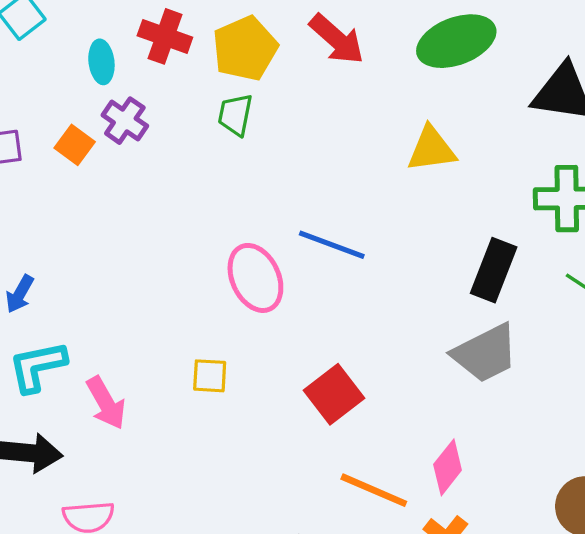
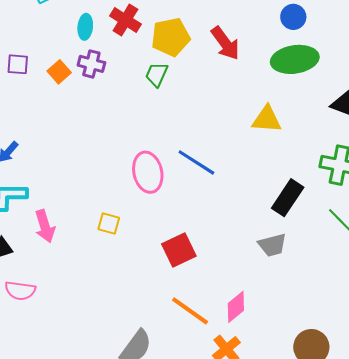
purple cross: (125, 121) -> (91, 64), turned -32
gray trapezoid: (485, 353) -> (272, 245), size x0.7

